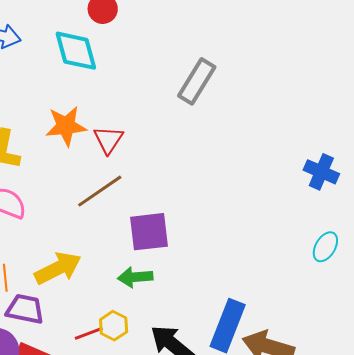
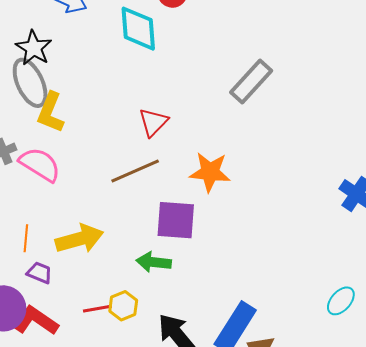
orange star: (66, 126) -> (210, 172), moved
cyan ellipse: (325, 247) -> (341, 301), moved
purple trapezoid: (25, 309) -> (39, 273), size x0.7

